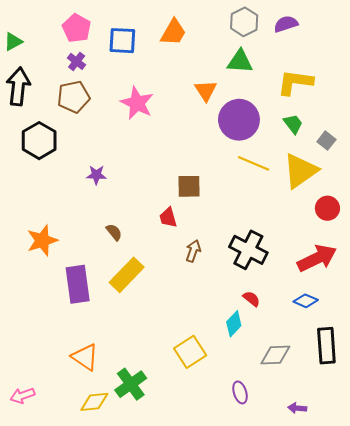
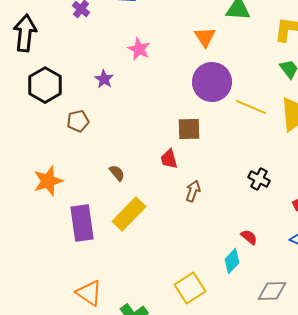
brown pentagon: (73, 97) -> (78, 121), moved, size x0.7
pink star: (137, 103) -> (139, 49), size x0.7
purple circle: (239, 120) -> (212, 82), moved
purple star: (96, 175) -> (104, 79), moved, turned 30
black cross: (248, 250) -> (259, 179), moved, size x0.6

